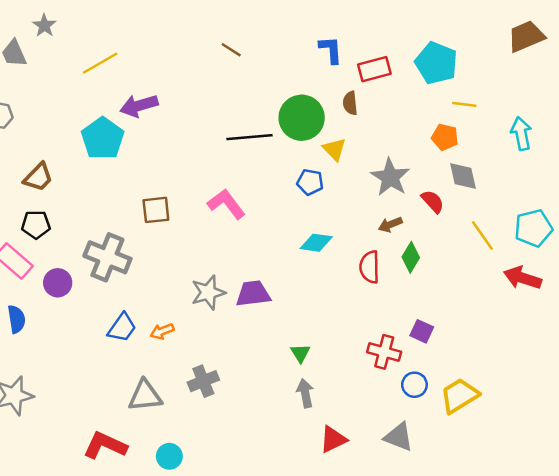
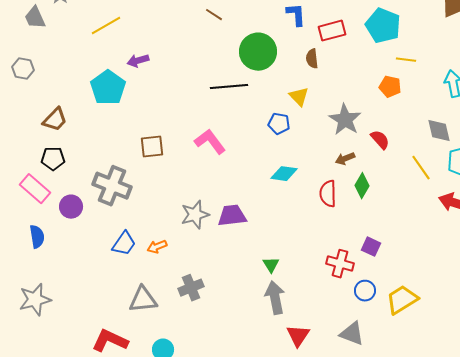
purple arrow: (139, 106) -> (138, 61), size x0.7
green circle: (302, 118) -> (258, 52), moved
gray diamond: (463, 176) -> (439, 131), moved
gray arrow: (305, 393) -> (275, 298), size x1.4
red triangle: (333, 439) -> (298, 336), turned -30

